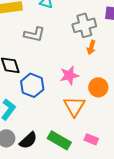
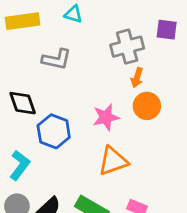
orange circle: (98, 87) -> (147, 106), moved
orange triangle: (74, 106) -> (113, 161), turned 40

